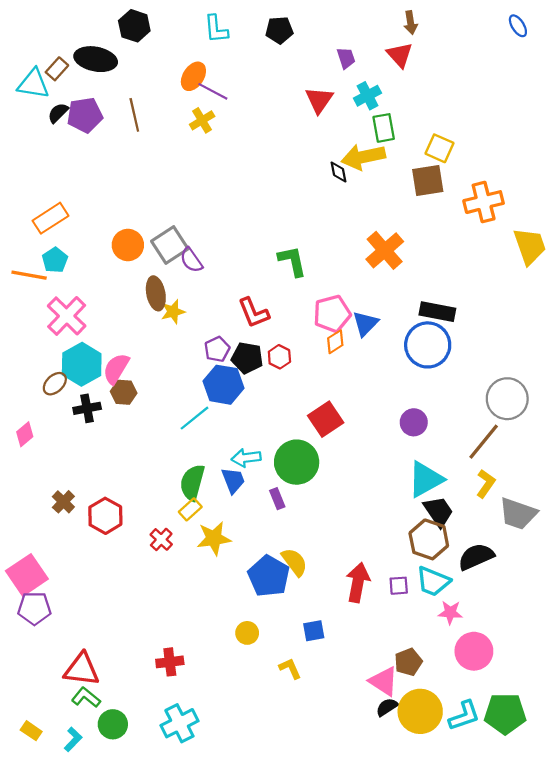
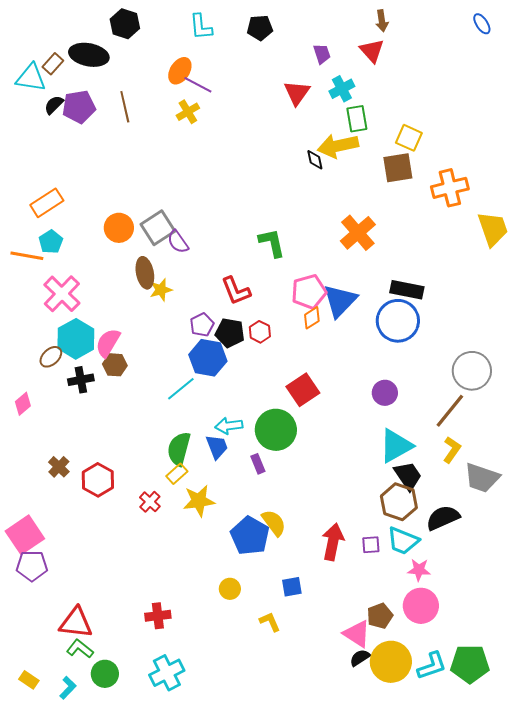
blue triangle: (365, 323) -> (340, 301), size x1.4
pink circle: (474, 651) -> (421, 606), moved

